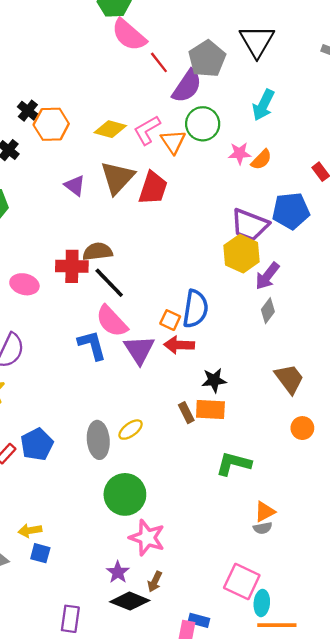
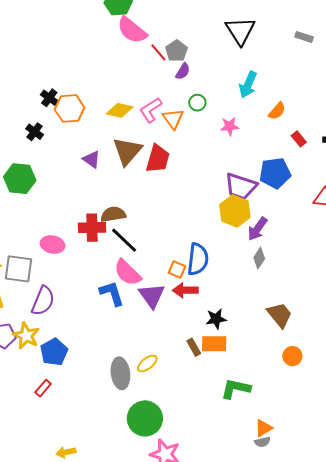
gray pentagon: (207, 59) -> (176, 51), moved, size x0.7
purple semicircle: (187, 86) -> (183, 71), size x0.6
green circle: (203, 124) -> (197, 103), size x0.6
orange semicircle: (261, 160) -> (277, 111), moved
blue pentagon: (37, 444) -> (54, 352), moved

